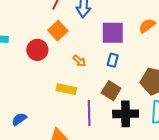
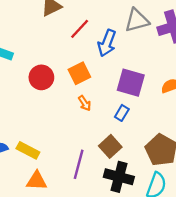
orange square: (58, 31) -> (79, 73), moved
yellow rectangle: (66, 89) -> (28, 150), moved

